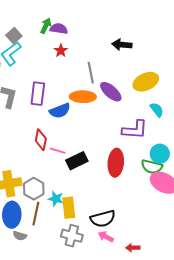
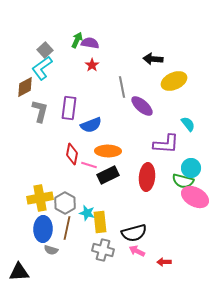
yellow ellipse: (146, 82) -> (174, 81), moved
orange ellipse: (83, 97) -> (108, 151), moved

